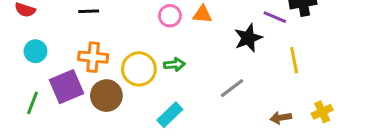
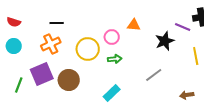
pink circle: (170, 16) -> (112, 37), moved
cyan circle: (35, 51) -> (14, 46), moved
orange cross: (93, 57) -> (51, 44), moved, turned -30
yellow circle: (139, 69) -> (88, 49), moved

